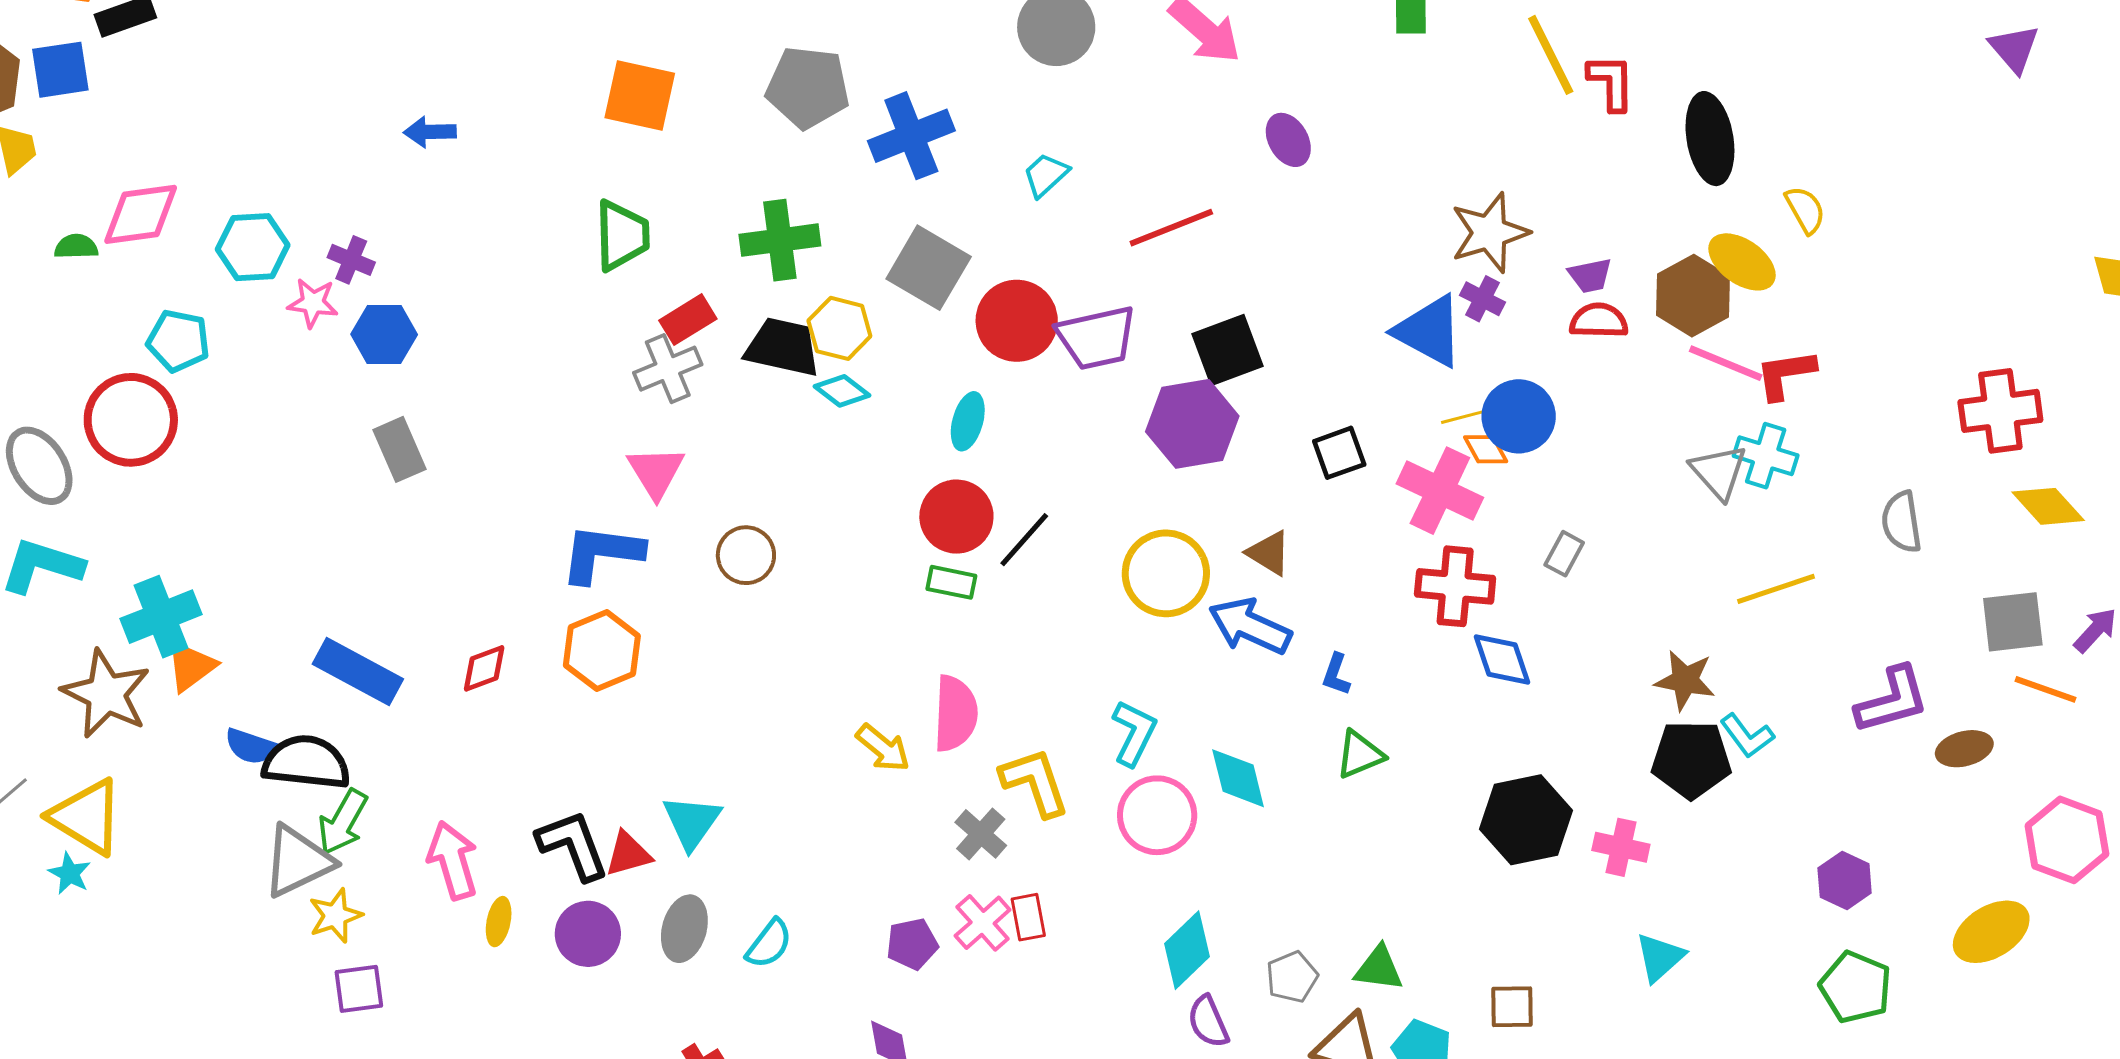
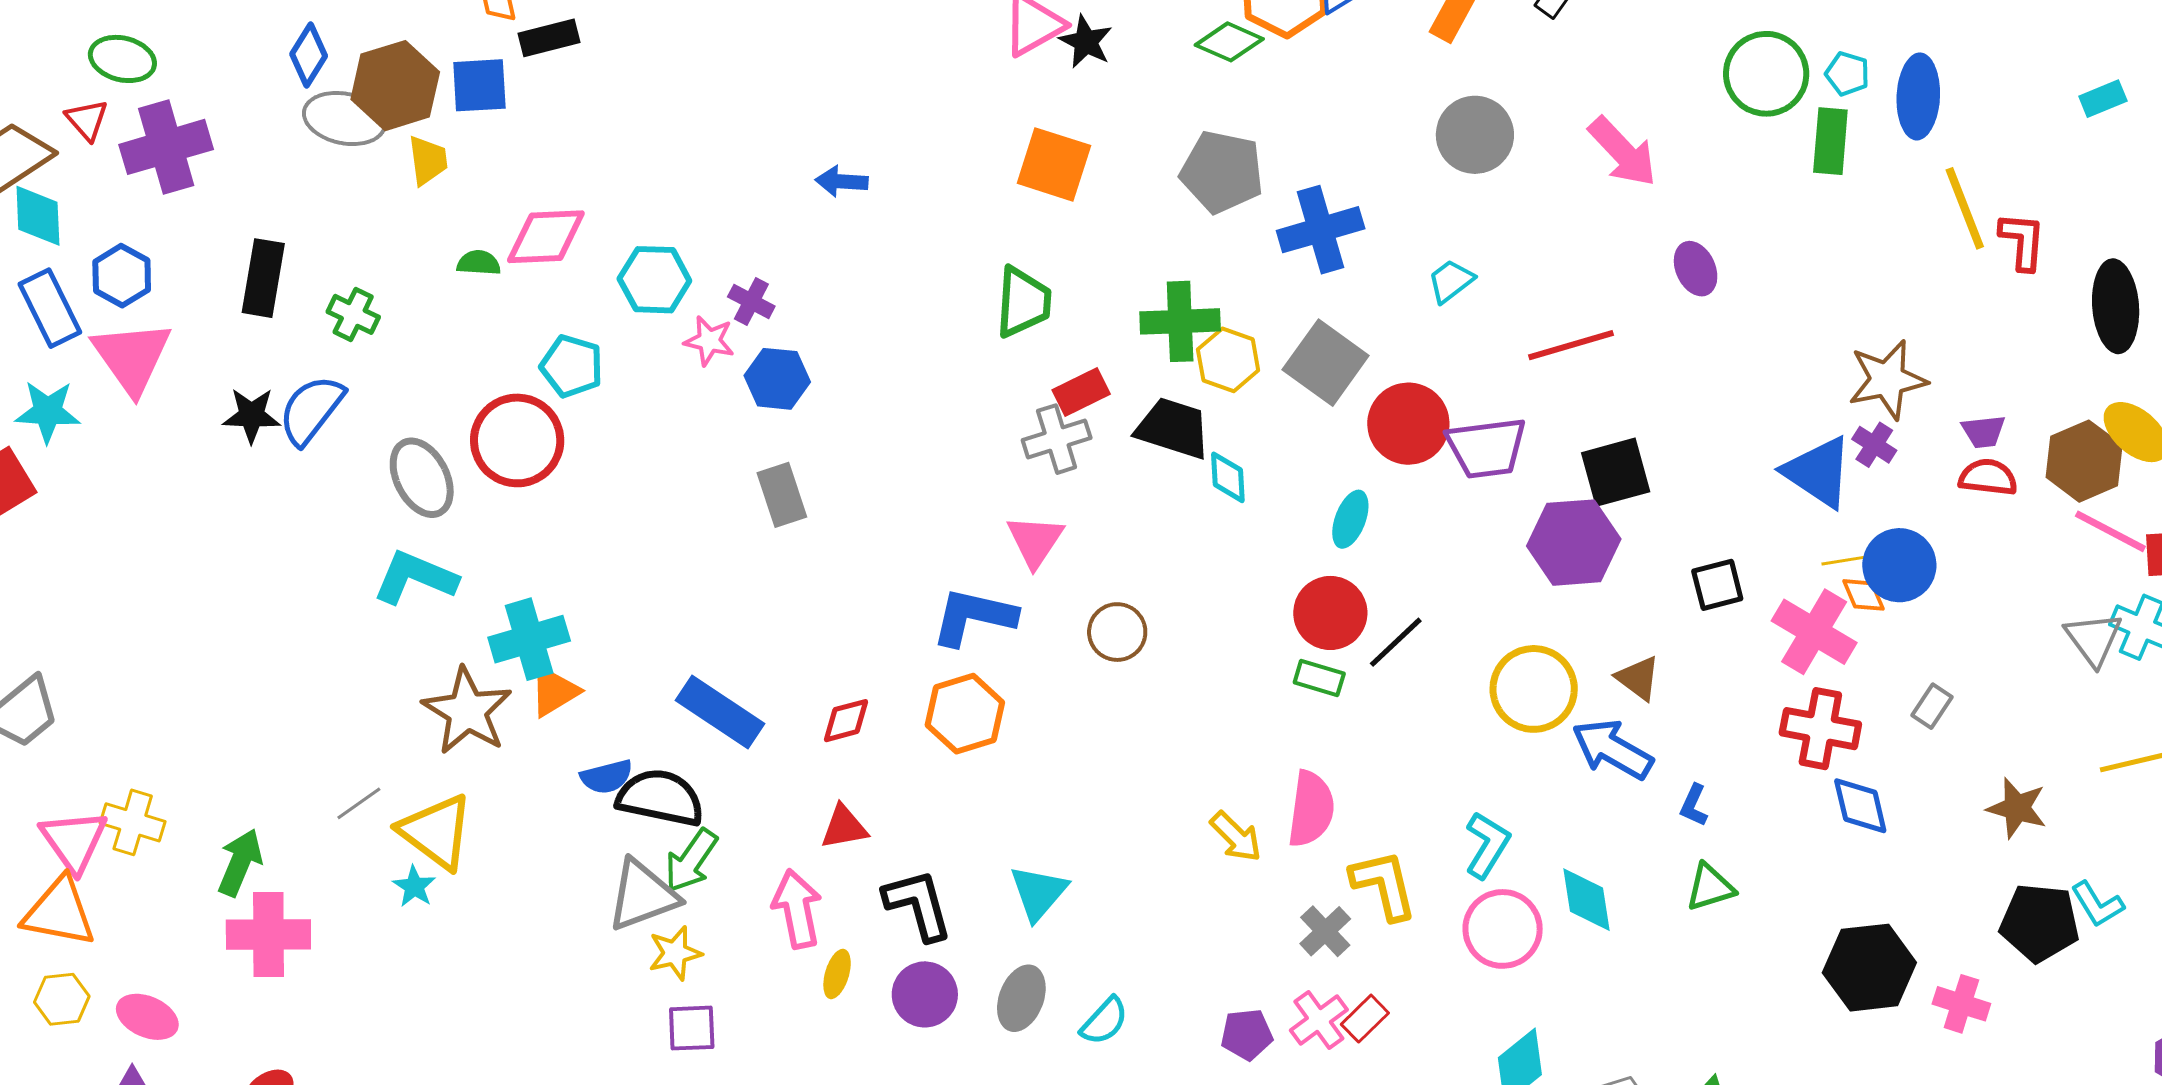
yellow hexagon: (839, 328) -> (1228, 360), moved
cyan diamond: (842, 391) -> (1228, 477), turned 44
brown star: (1685, 680) -> (2017, 808), moved
blue semicircle: (251, 746) -> (607, 777), turned -38
red triangle: (628, 854) -> (844, 827), moved
red rectangle: (1028, 917) -> (1365, 1019), turned 51

